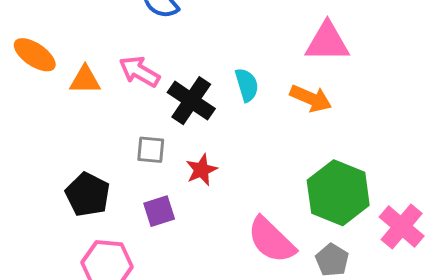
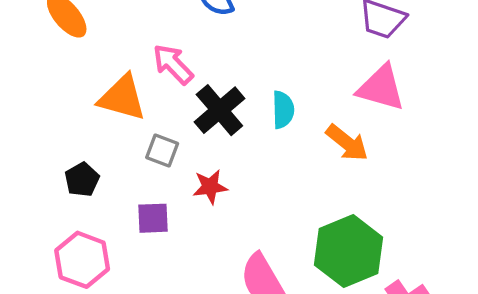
orange triangle: (85, 80) -> (122, 98), moved, size x1.4
black pentagon: (88, 194) -> (82, 180), size x0.7

